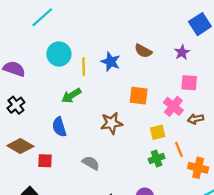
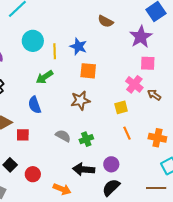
brown semicircle: (143, 51) -> (106, 21), moved
purple star: (182, 52) -> (141, 37), size x1.6
orange square: (139, 96) -> (88, 71), moved
brown arrow: (196, 119) -> (154, 95), turned 48
orange line: (179, 149) -> (127, 133), moved
green cross: (157, 159) -> (86, 139), moved

